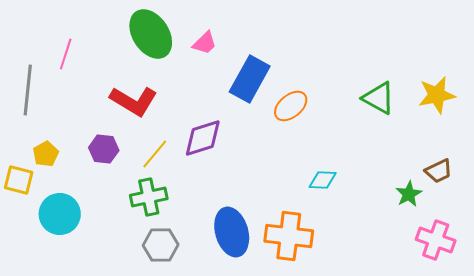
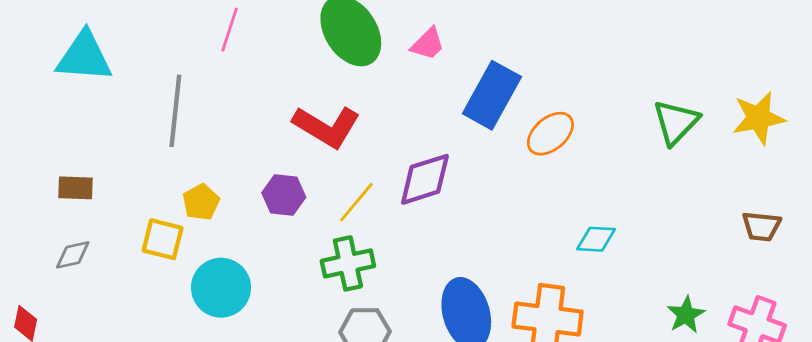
pink line: (66, 54) -> (230, 30), moved
green triangle: (379, 98) -> (676, 122), turned 45
brown trapezoid: (439, 171) -> (761, 226), turned 32
green star: (409, 194) -> (686, 315), moved

